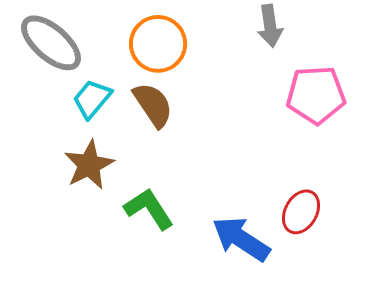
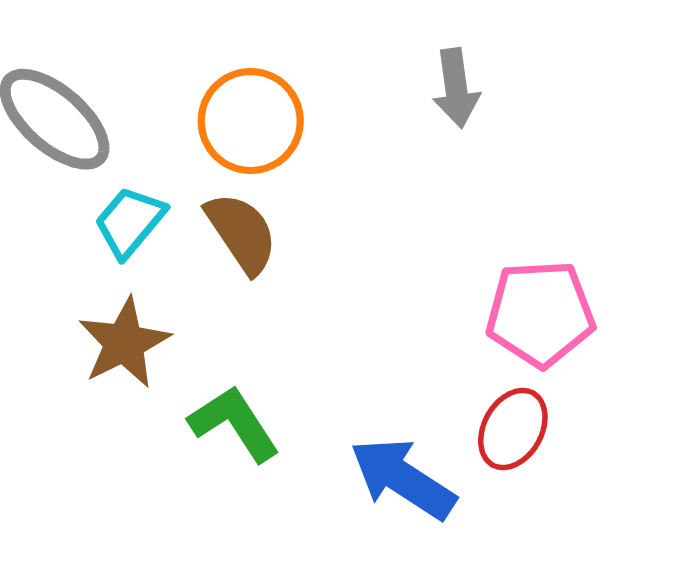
pink pentagon: (316, 95) -> (540, 314), moved

